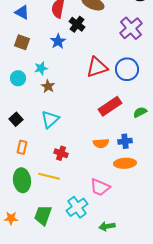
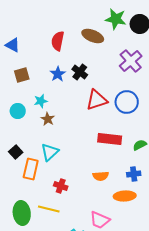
blue triangle: (22, 12) -> (13, 45), moved
black cross: (77, 24) -> (80, 72), moved
brown square: (22, 42) -> (22, 75), turned -35
red rectangle: (110, 106) -> (110, 139), turned 40
blue cross: (125, 141) -> (134, 174), moved
orange rectangle: (22, 147) -> (31, 169), moved, size x1.5

